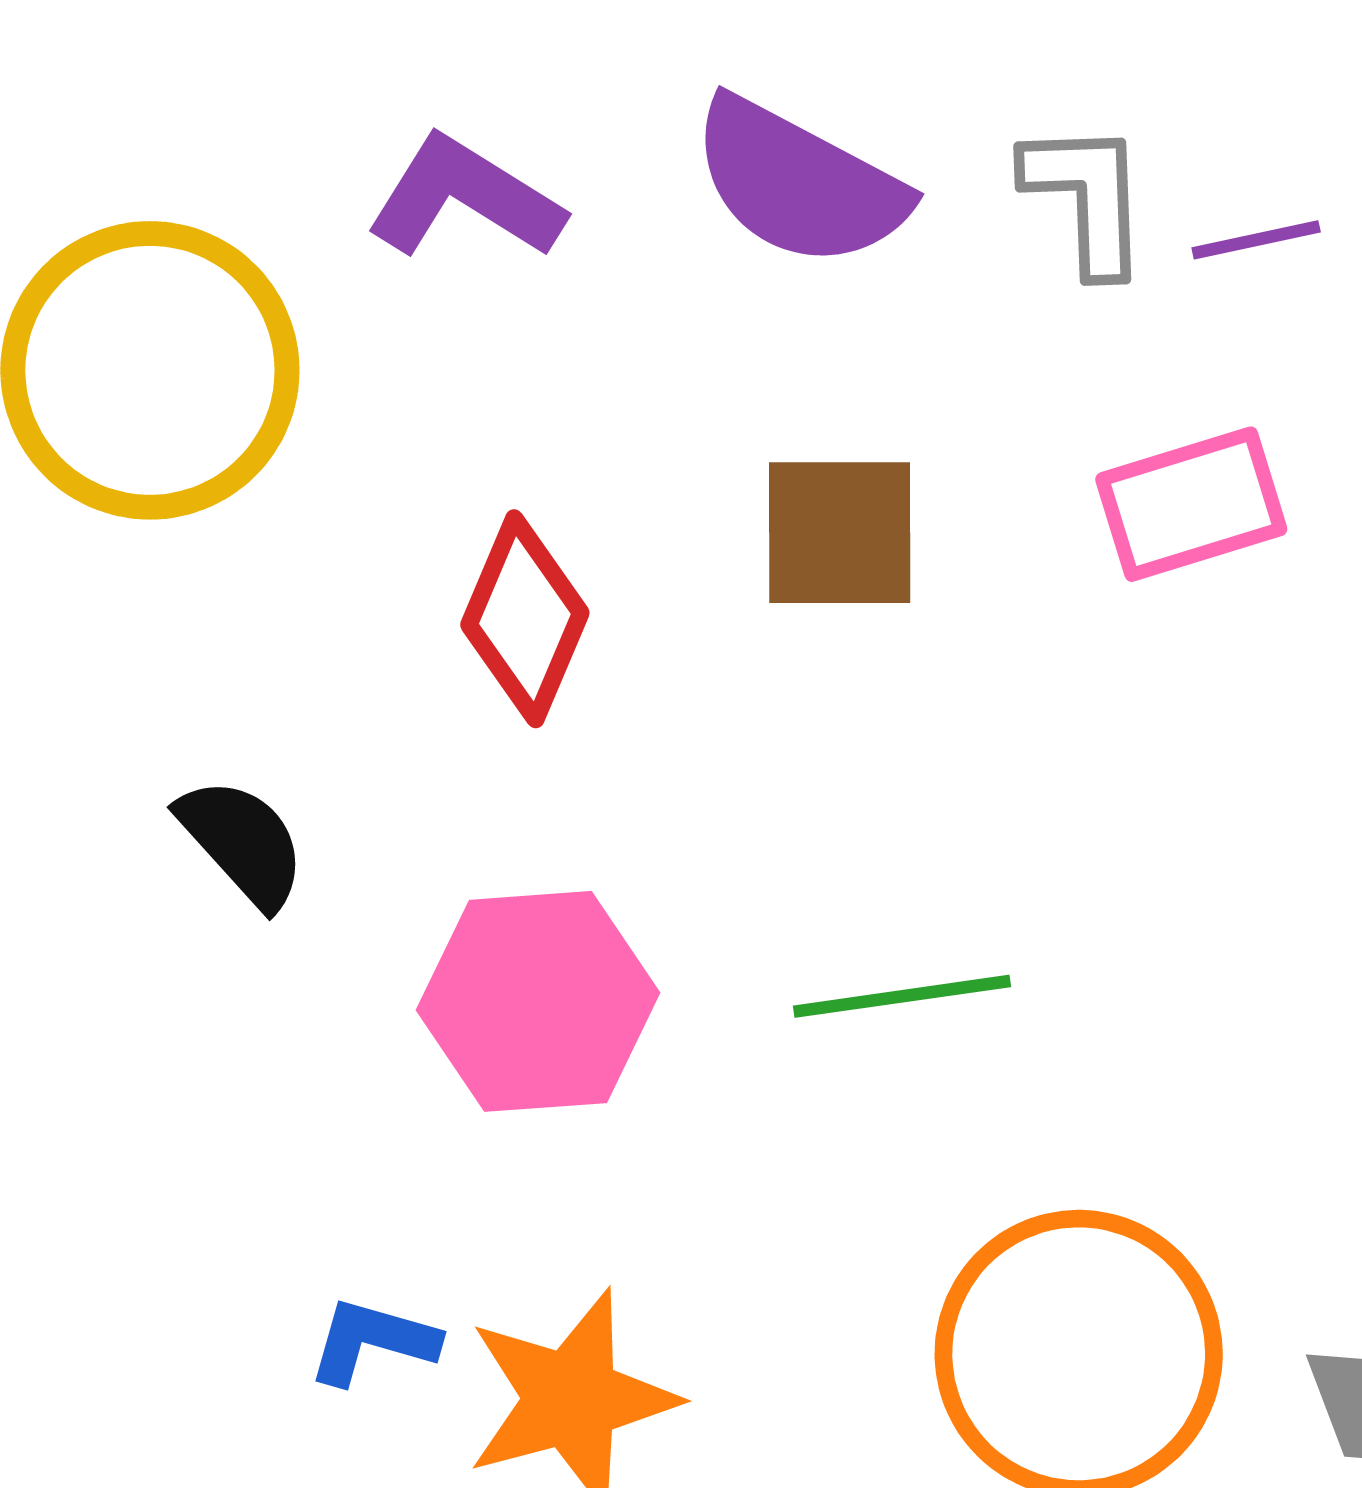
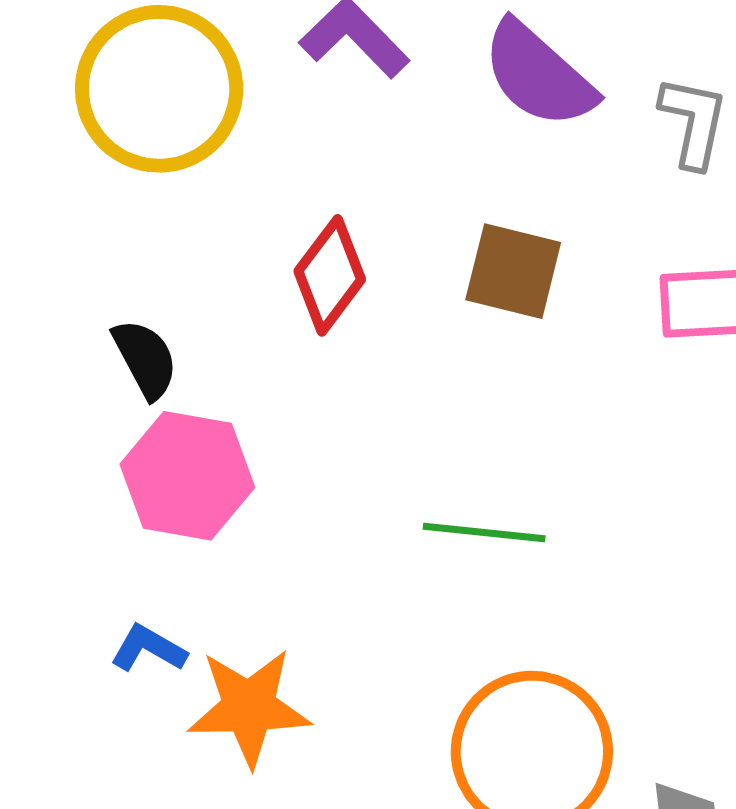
pink hexagon: (538, 1001) -> (187, 476), moved

